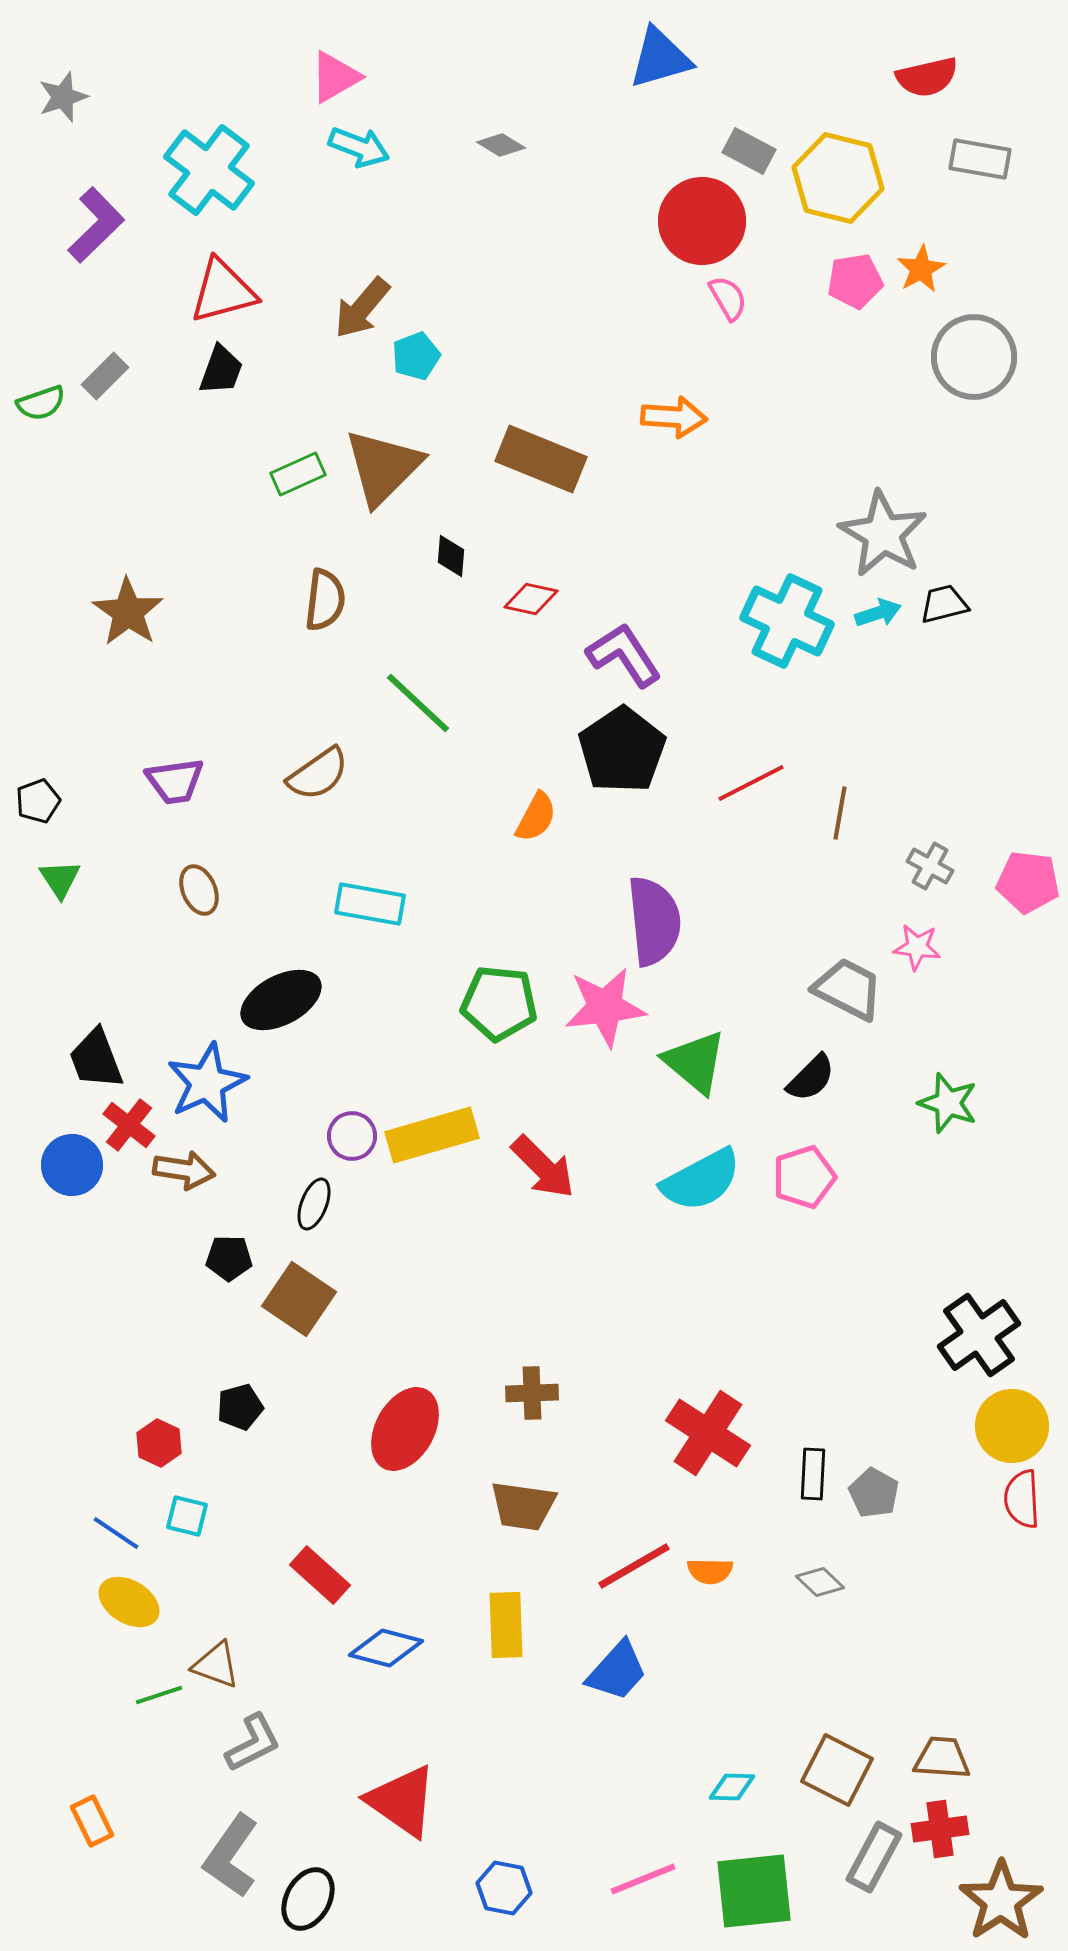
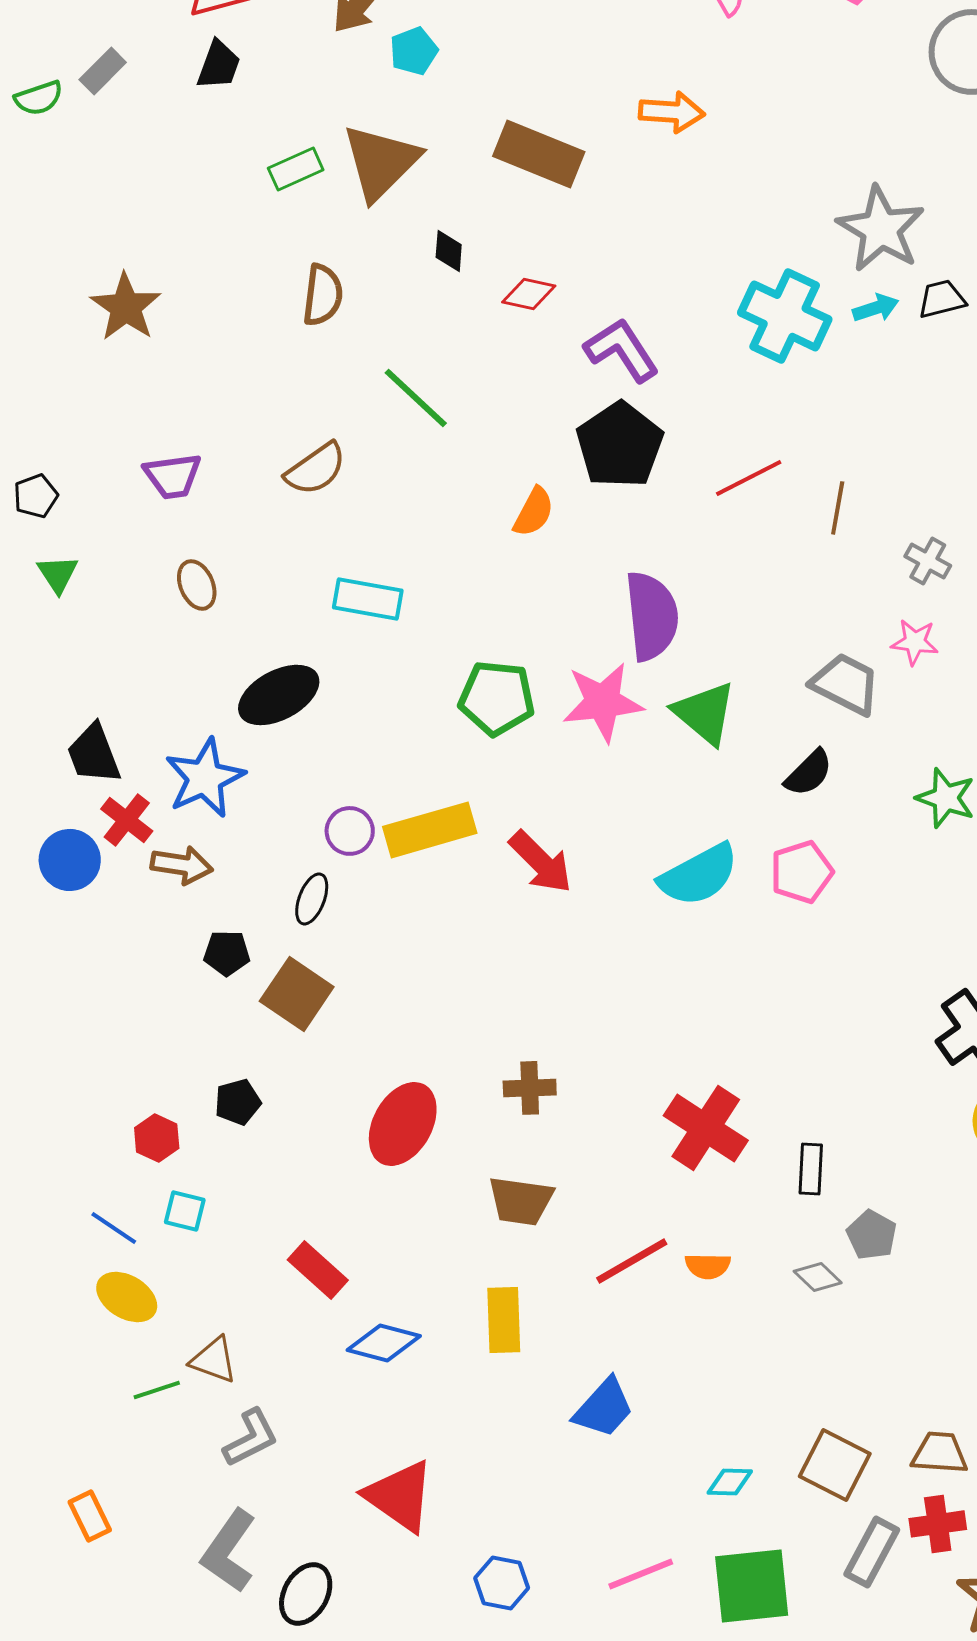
green triangle: (695, 1062) -> (705, 713), moved
gray pentagon: (874, 1493) -> (872, 1235), moved
blue trapezoid: (617, 1671) -> (604, 1408), moved

